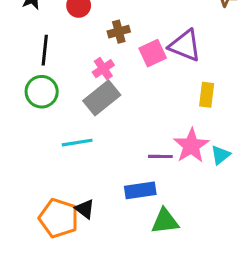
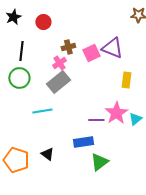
brown cross: (119, 32) -> (68, 47), moved
orange pentagon: (59, 218) -> (16, 160), moved
green triangle: (165, 221) -> (99, 162), turned -30

